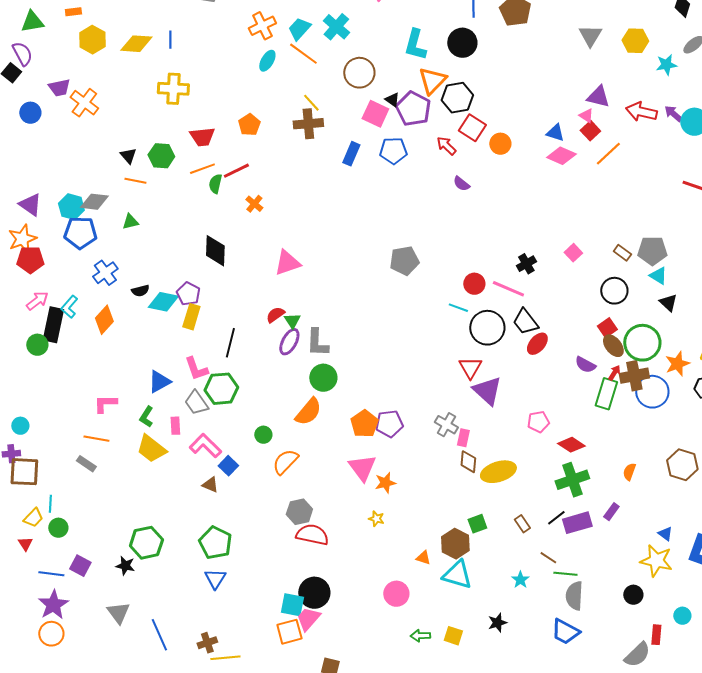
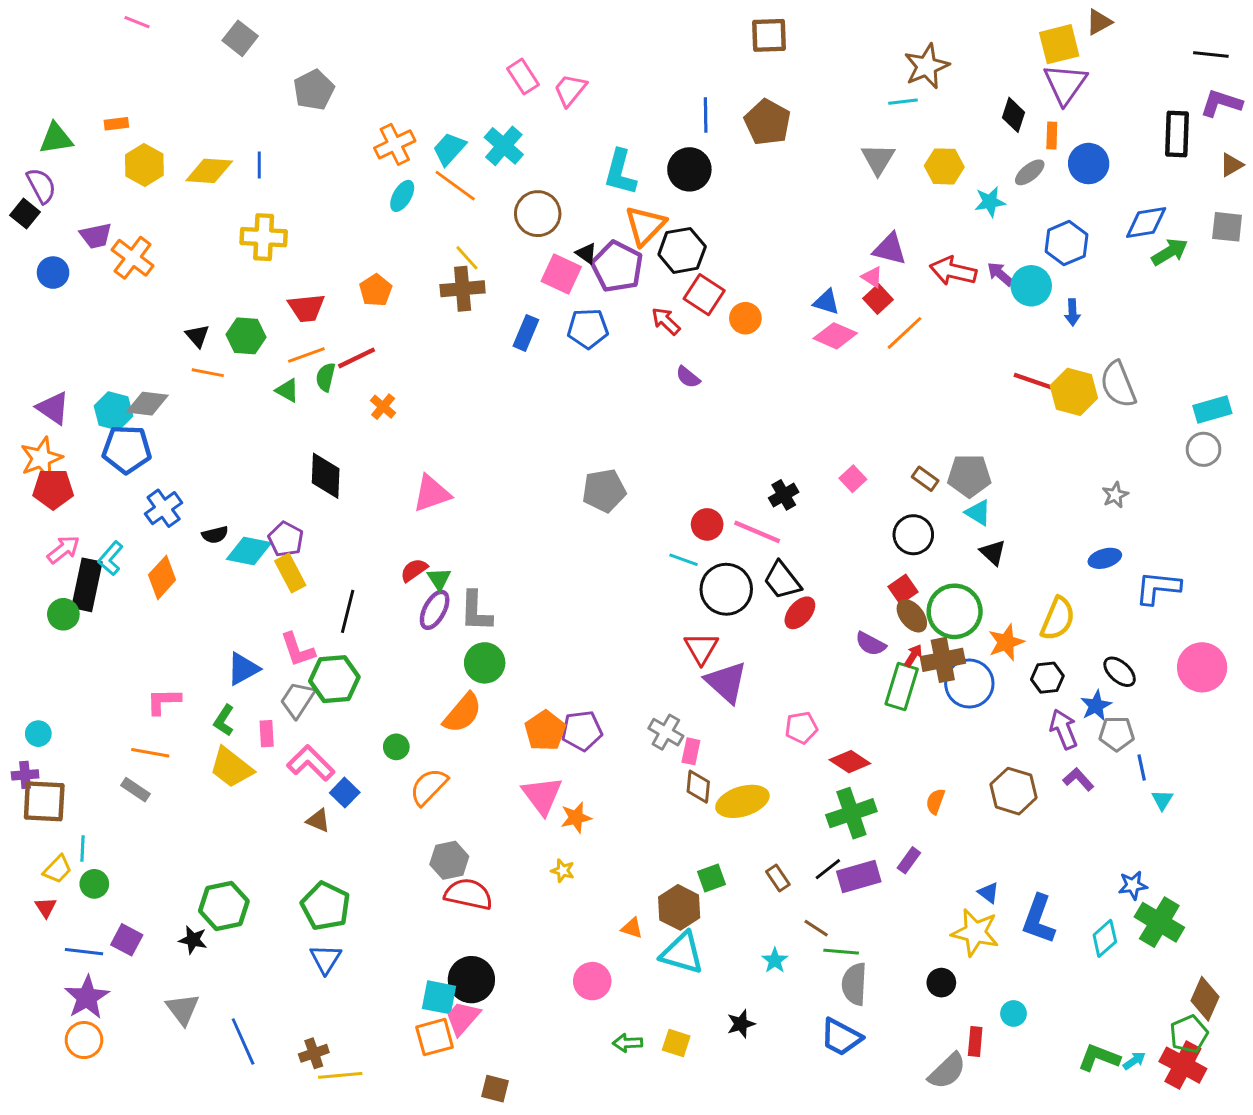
green triangle: (130, 222) -> (287, 390), moved, turned 42
yellow rectangle: (191, 317) -> (290, 573), turned -45
gray trapezoid: (196, 403) -> (298, 700), turned 68

